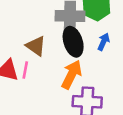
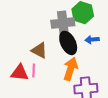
blue arrow: (104, 42) -> (92, 40), turned -112

